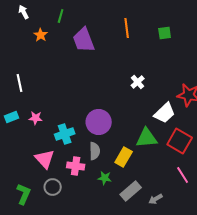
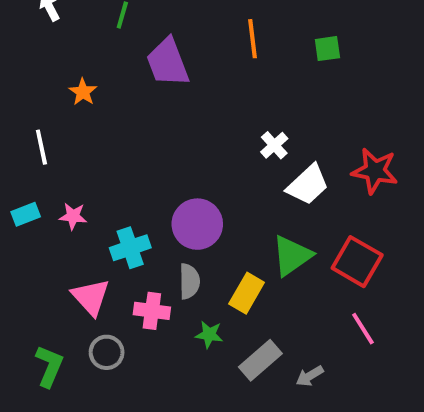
orange star: (41, 35) -> (83, 92), moved
white trapezoid: (165, 113) -> (308, 185), moved
green triangle: (147, 138) -> (292, 256), turned -30

